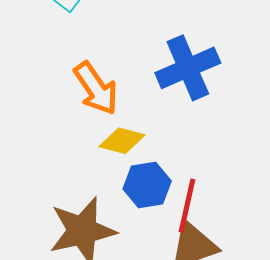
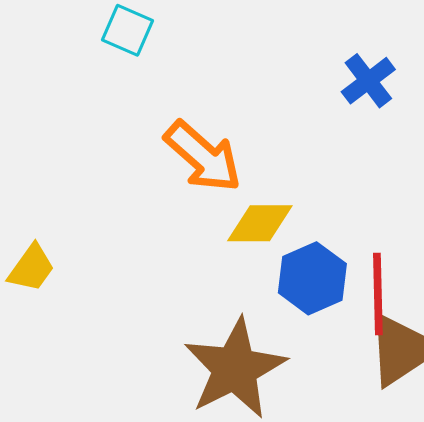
blue cross: (188, 68) -> (368, 81), moved, size x0.6

